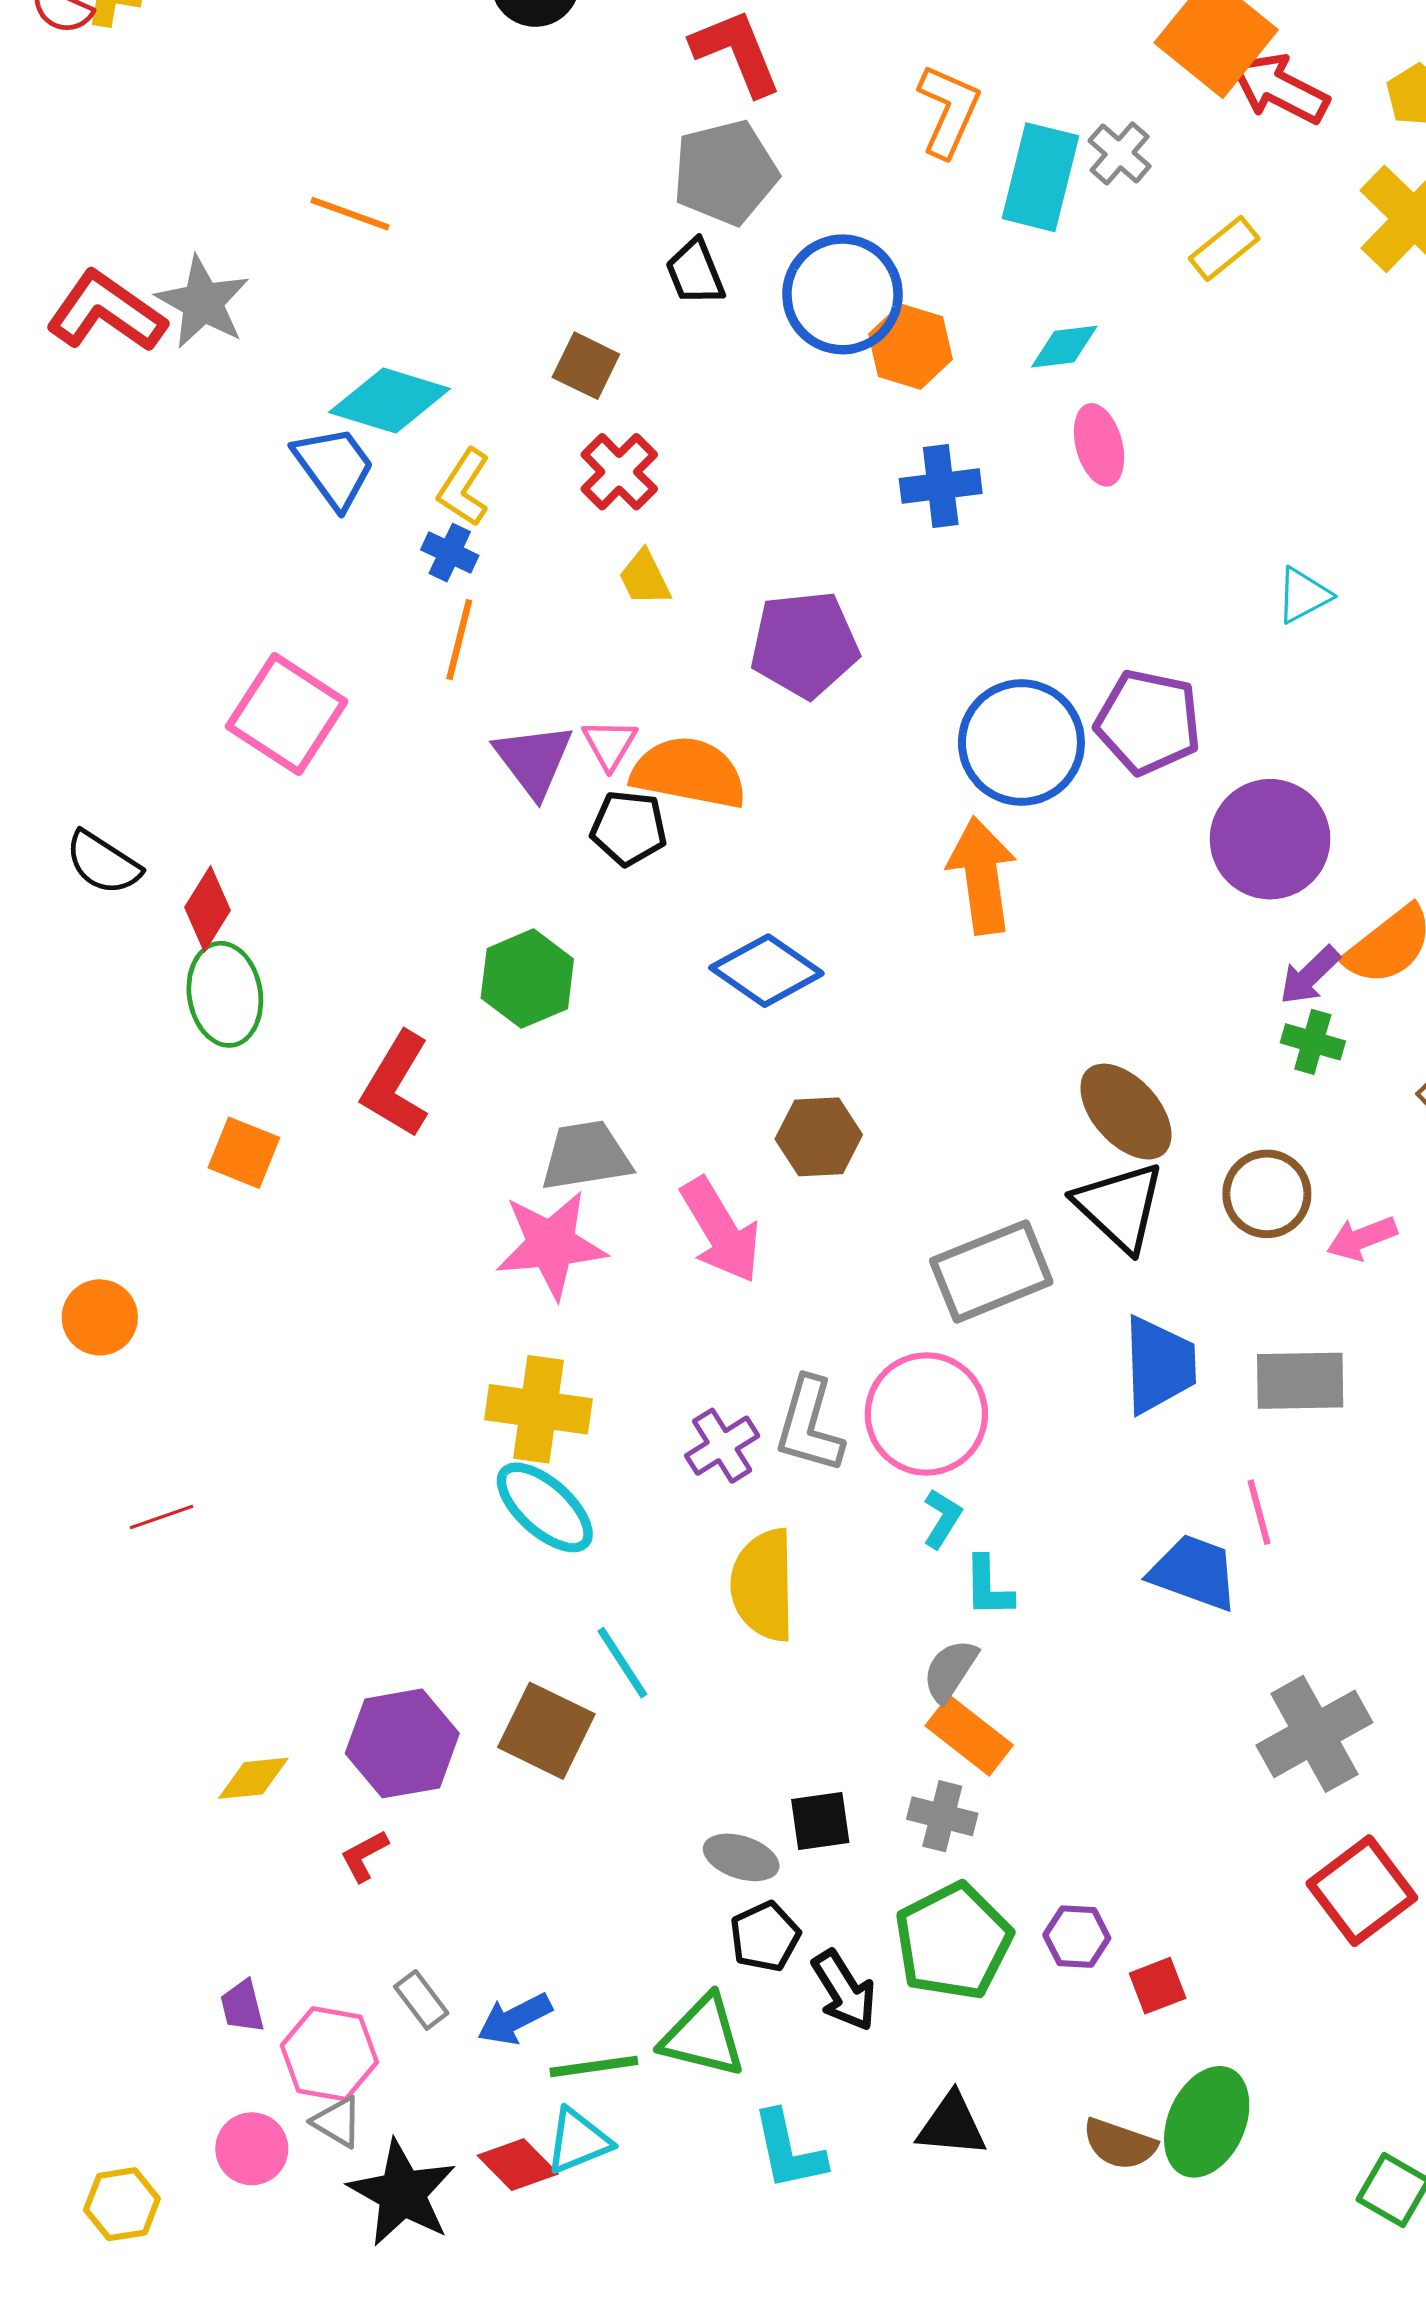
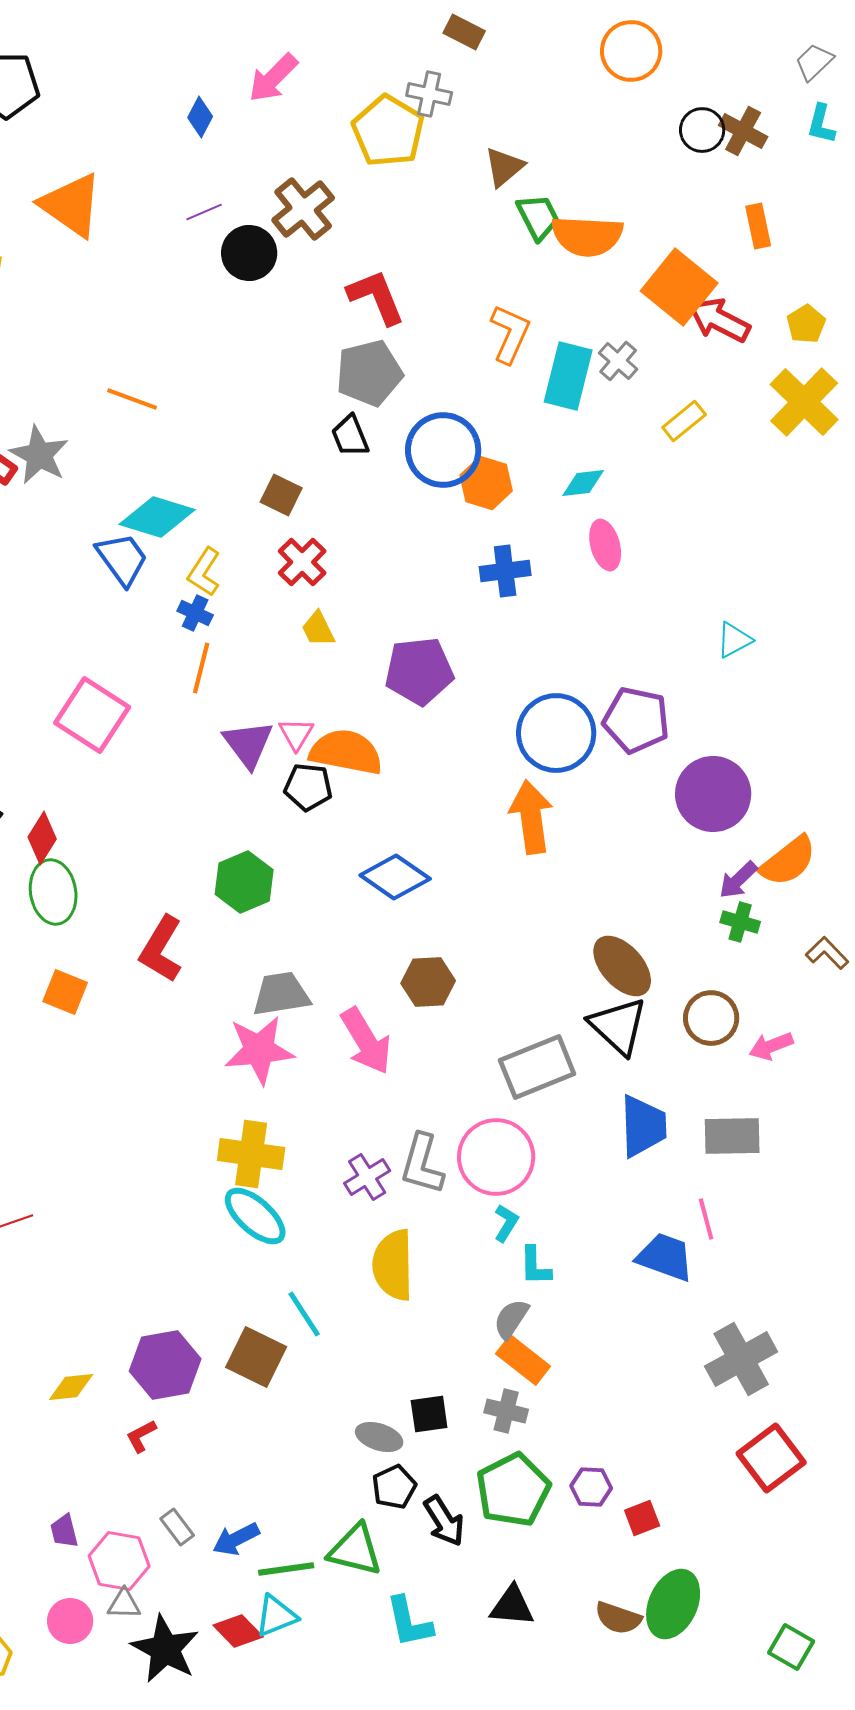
gray triangle: (337, 2122) -> (124, 1604), turned -30

